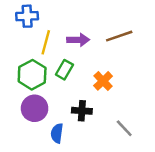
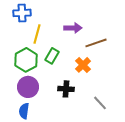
brown line: (119, 36) -> (96, 43), moved
purple arrow: (78, 40) -> (73, 28), moved
blue semicircle: (57, 133) -> (24, 111), moved

